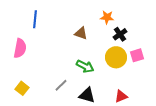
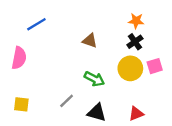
orange star: (107, 17) -> (136, 21), moved
blue line: (35, 19) -> (36, 24), turned 54
yellow square: (22, 88) -> (21, 104), turned -32

